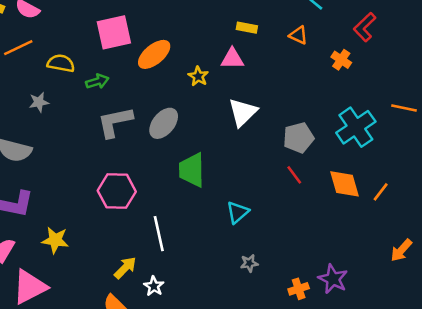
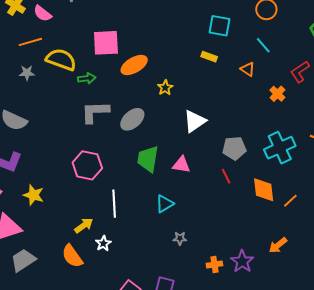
pink triangle: (232, 59) -> (181, 165), moved
yellow semicircle: (61, 63) -> (61, 60), size x1.4
gray star: (39, 102) -> (27, 73), moved
cyan triangle: (238, 212) -> (165, 204), moved
orange arrow: (401, 250) -> (278, 245), moved

